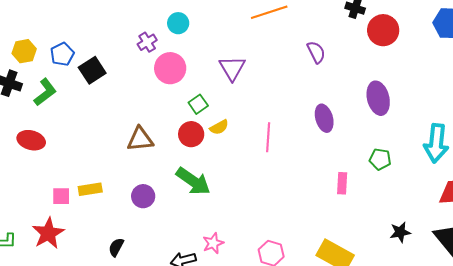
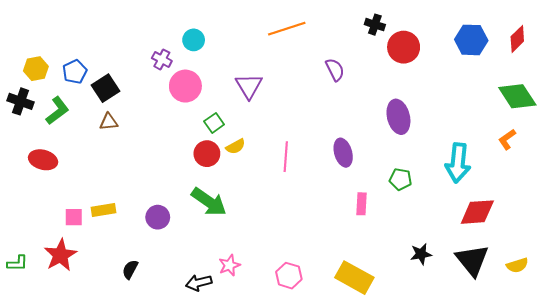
purple cross: (147, 42) -> (162, 59), turned -30
purple ellipse: (324, 118) -> (343, 153), moved
brown triangle: (140, 139) -> (109, 122), moved, size x0.7

